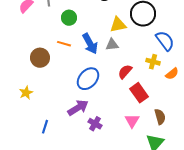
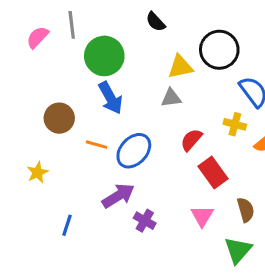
green circle: (69, 18) -> (104, 56), size x1.6
orange line: (64, 44) -> (97, 145), moved
blue arrow: (90, 44) -> (111, 98), moved

